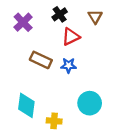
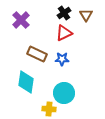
black cross: (60, 14) -> (64, 13), moved
cyan circle: (90, 103) -> (64, 93), moved
cyan diamond: (26, 105) -> (26, 82), moved

